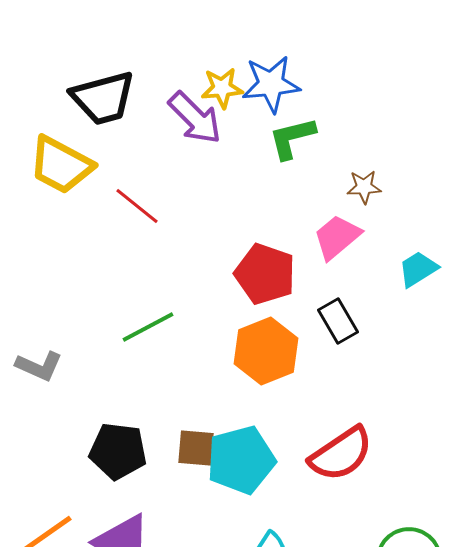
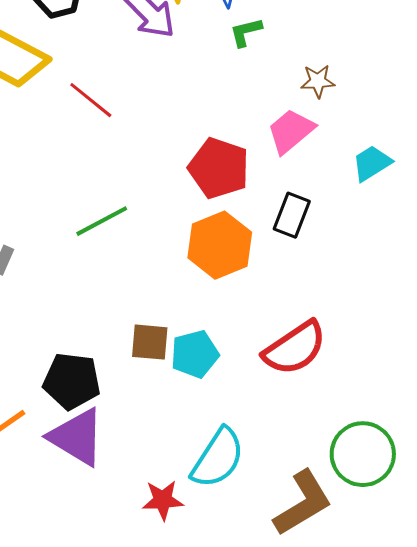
green L-shape: (292, 138) -> (246, 32), size x0.7
black rectangle: (338, 321) -> (292, 215), turned 51
black pentagon: (118, 451) -> (72, 381), moved
cyan pentagon: (241, 460) -> (195, 354), size x0.7

